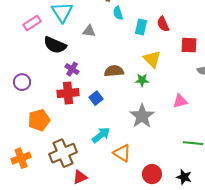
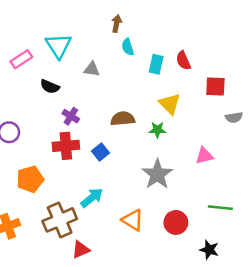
black semicircle: (55, 45) -> (50, 87), size x0.7
cyan arrow: (101, 135) -> (92, 198), moved
red circle: (152, 174) -> (176, 222), moved

